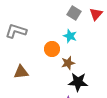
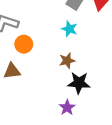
orange circle: (52, 49) -> (24, 44), moved

